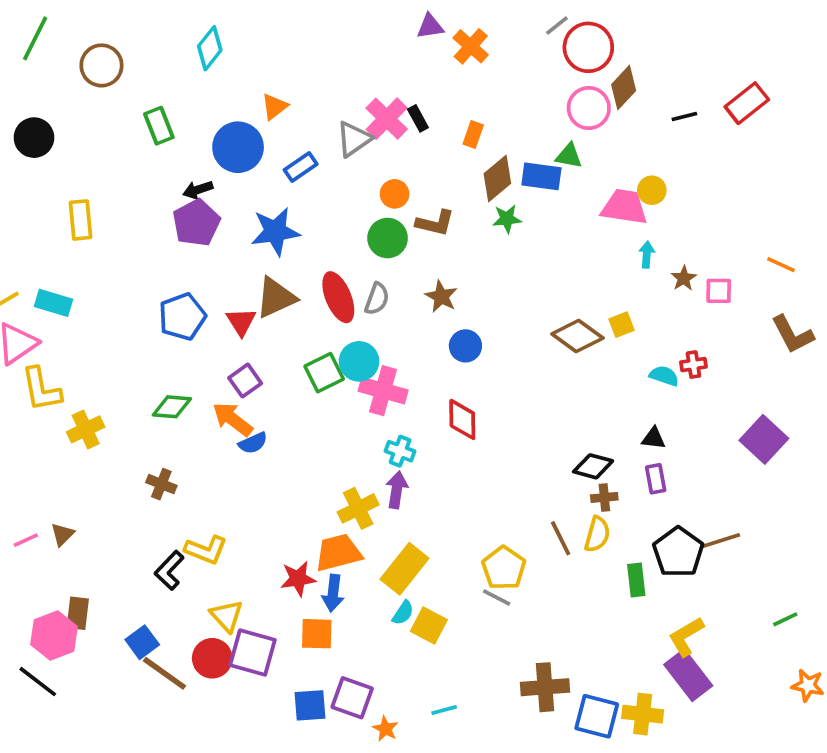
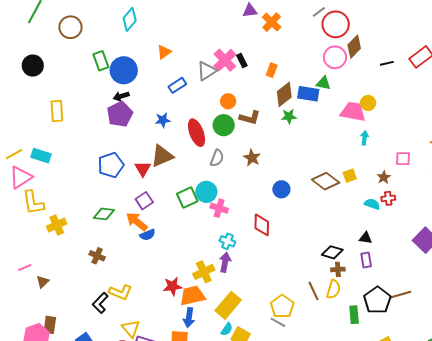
blue circle: (238, 147) -> (124, 70), moved
blue star: (275, 231) -> (163, 120), size x0.6
brown star: (684, 278) -> (384, 177), moved
red ellipse: (338, 297) -> (196, 133), moved
blue circle: (465, 346) -> (281, 189), moved
pink cross: (383, 391) -> (219, 208), size x0.7
pink line: (26, 540) -> (25, 267), moved
red star: (298, 579) -> (173, 286), moved

